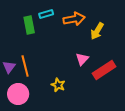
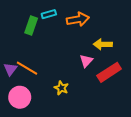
green rectangle: (29, 25) -> (31, 26), turned 30
yellow arrow: (97, 31) -> (103, 44), moved, turned 60
orange line: (25, 66) -> (27, 68), turned -45

